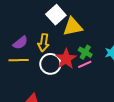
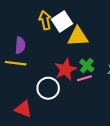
purple semicircle: (20, 43) -> (20, 45), turned -56
yellow arrow: (44, 43) -> (45, 20), moved, turned 150
white circle: (50, 64) -> (48, 88), moved

